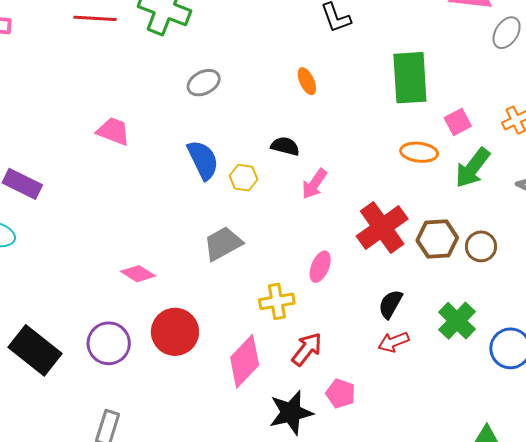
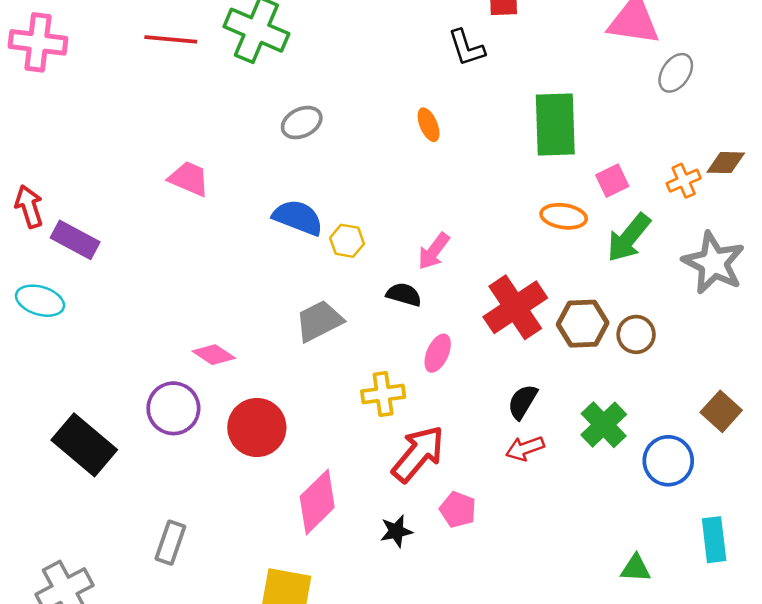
black semicircle: (285, 146) -> (404, 295), moved
blue semicircle: (203, 160) -> (298, 217), turned -45
purple circle: (109, 343) -> (173, 408), moved
red arrow: (307, 349) -> (418, 454), size x1.4
pink diamond: (245, 361) -> (317, 502), moved
black star: (291, 413) -> (396, 531), size x0.6

